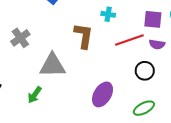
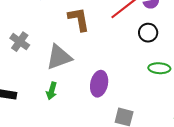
purple ellipse: (103, 94) -> (99, 84), moved
green ellipse: (144, 108) -> (159, 68), turned 50

